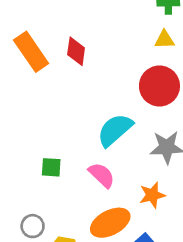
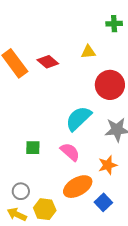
yellow triangle: (164, 40) -> (88, 52), moved
red diamond: (76, 51) -> (48, 62), turned -55

